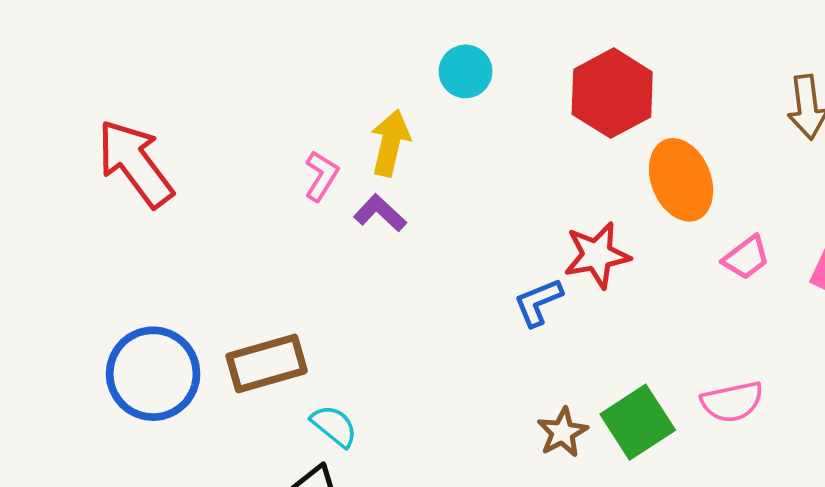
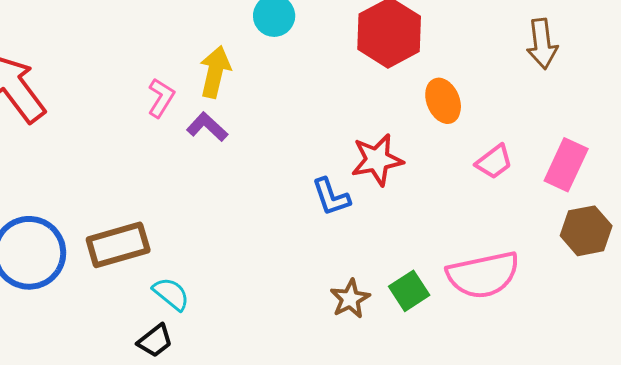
orange ellipse: (681, 180) -> (443, 101), size x0.7
blue L-shape: (538, 302) -> (331, 197), turned -87
pink semicircle: (732, 402) -> (483, 275), size x1.5
green square: (638, 422) -> (409, 291), size x0.7

